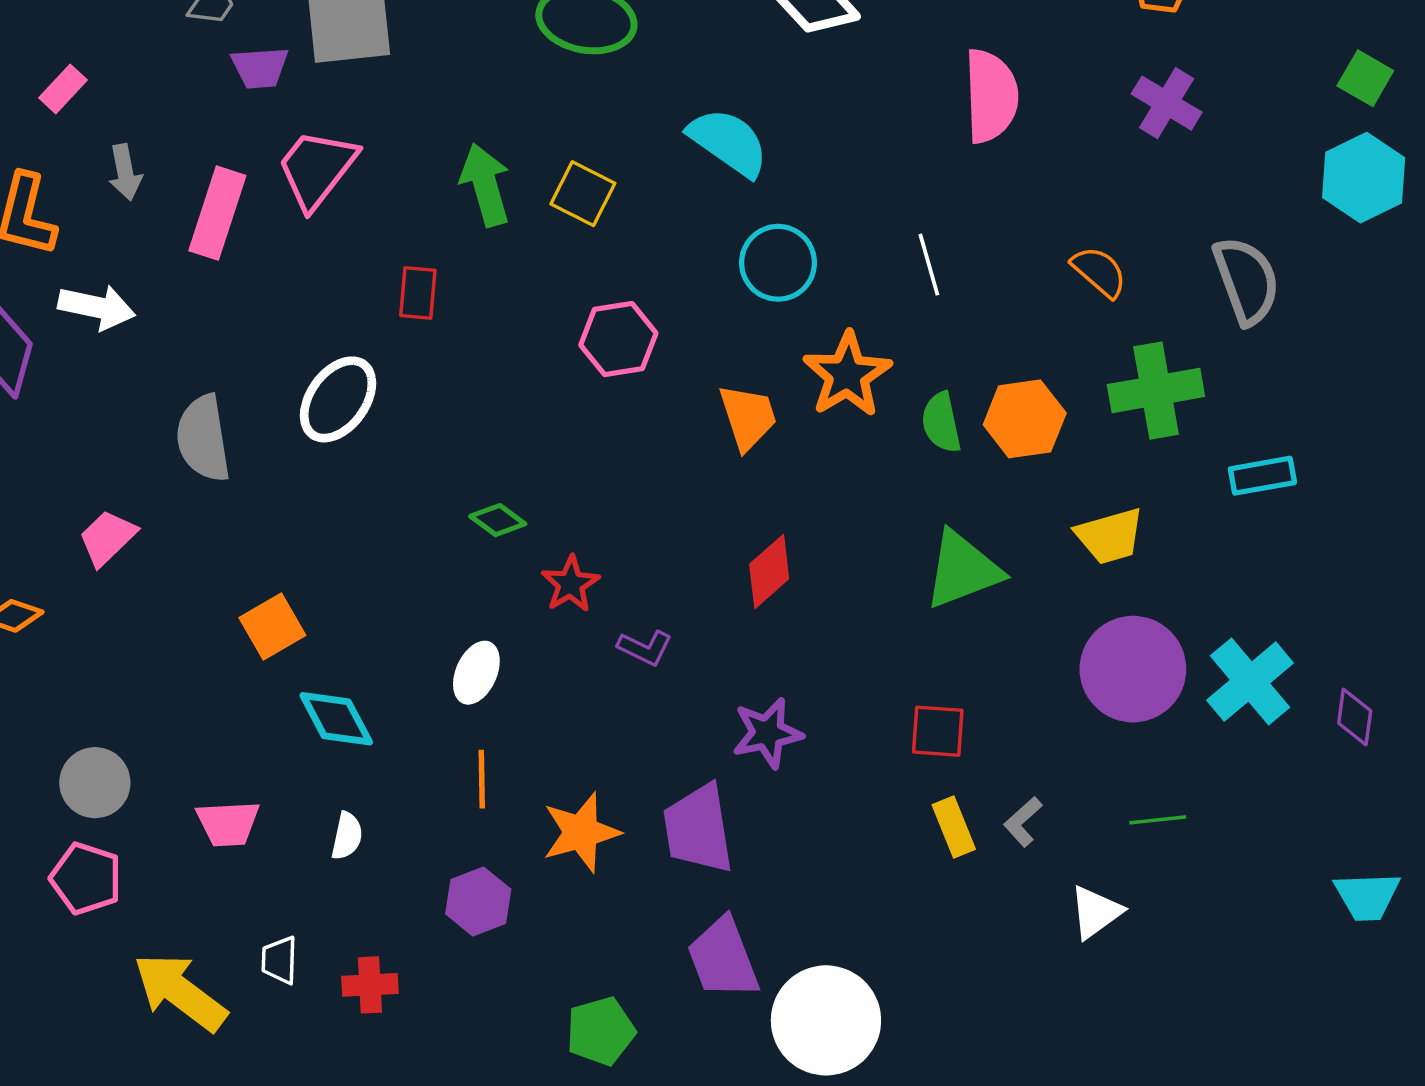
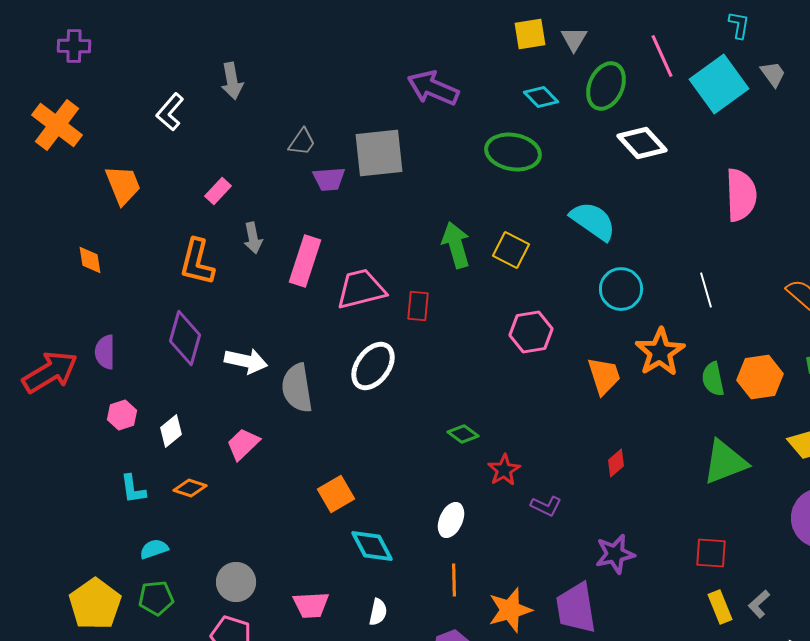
pink trapezoid: (317, 169) -> (361, 289), moved, turned 38
white arrow: (97, 307) -> (246, 361), moved
red diamond: (769, 572) -> (616, 463), size x0.7

